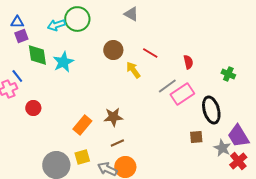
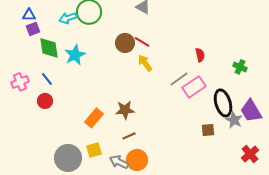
red line: (150, 53) -> (142, 42), moved
blue line: (17, 76) -> (47, 79), moved
purple trapezoid: (238, 136) -> (251, 111), moved
gray star: (222, 148) -> (234, 120), moved

